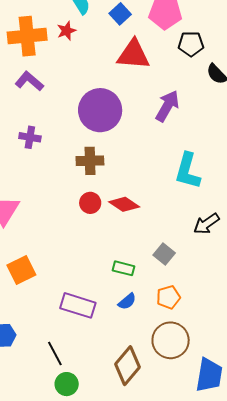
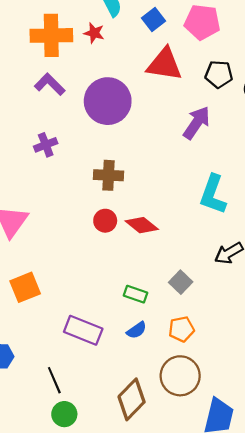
red star: (66, 31) -> (94, 33), turned 30
black pentagon: (191, 44) -> (219, 74), moved
purple circle: (100, 110) -> (108, 101), moved
purple cross: (30, 137) -> (46, 145), turned -35

